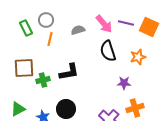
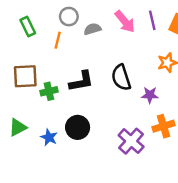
gray circle: (46, 20) -> (69, 17), moved
purple line: (126, 23) -> (152, 20), turned 63
black semicircle: (108, 51) -> (121, 78), moved

